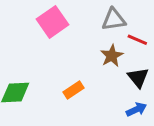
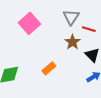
gray triangle: (114, 20) -> (71, 17), turned -42

